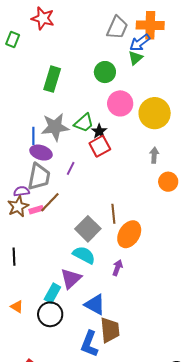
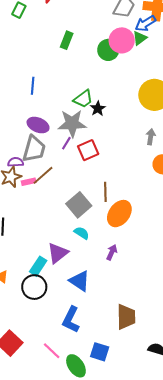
green rectangle: (52, 79) -> (67, 40), moved, size x0.7
pink circle: (120, 103) -> (122, 40), moved
gray star: (55, 127) -> (72, 123), moved
blue line: (33, 136) -> (33, 86), moved
red square: (100, 146) -> (88, 150), moved
cyan semicircle: (84, 255) -> (82, 233), moved, size x0.7
purple arrow: (117, 268) -> (112, 252), moved
brown trapezoid: (110, 330) -> (126, 317), moved

